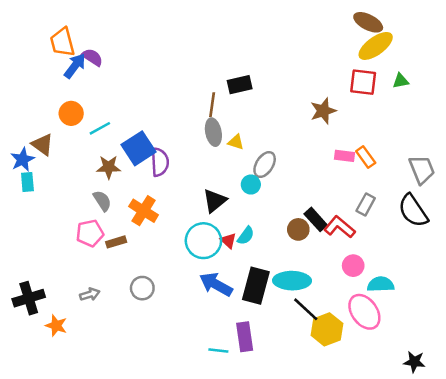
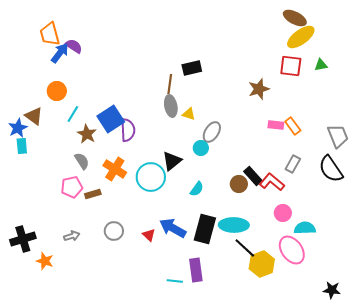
cyan line: (100, 128) -> (73, 114), moved, turned -30
brown star: (109, 167) -> (87, 134), turned 30
cyan circle: (203, 241) -> (151, 177), moved
red triangle: (228, 241) -> (149, 235), moved

